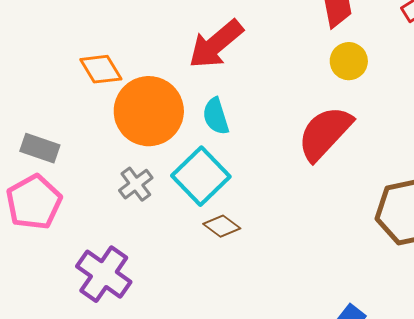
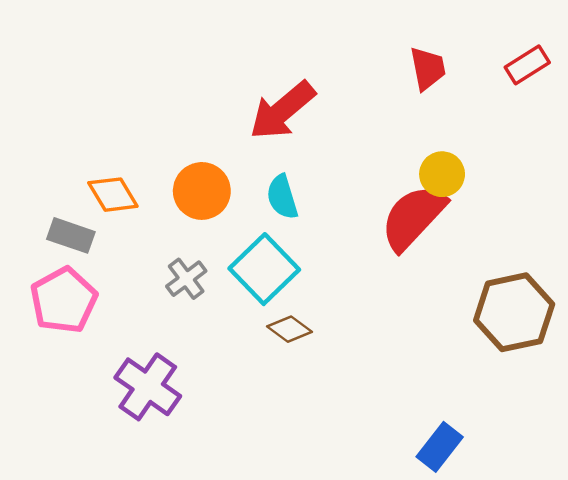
yellow circle: (349, 61) -> (442, 174), moved
orange diamond: (101, 69) -> (113, 195), moved
orange circle: (149, 111) -> (202, 191), size x0.7

